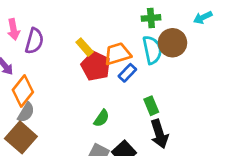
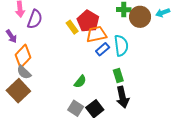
brown circle: (172, 43) -> (140, 17), moved
cyan semicircle: (152, 50) -> (121, 46), moved
red pentagon: (96, 66) -> (88, 21), moved
gray semicircle: (26, 112) -> (24, 72), turned 98

